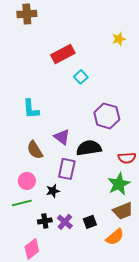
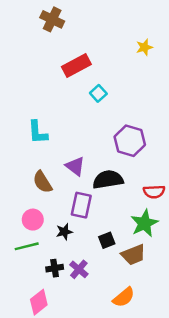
brown cross: (27, 14) -> (52, 19), moved, turned 30
brown trapezoid: (123, 211) -> (133, 255), moved
black square: (90, 222) -> (107, 240), moved
orange semicircle: (115, 237) -> (124, 297), moved

